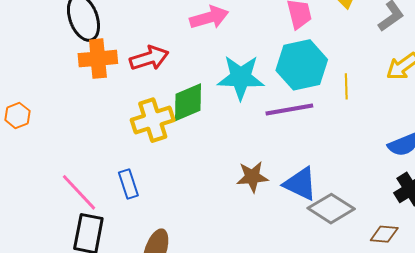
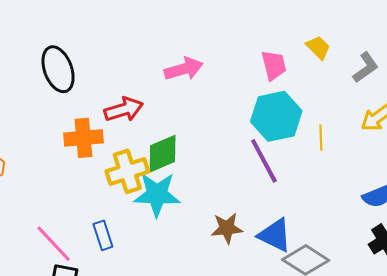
orange cross: (98, 59) -> (83, 138), moved
cyan star: (241, 77) -> (157, 194), moved
purple line: (289, 109) -> (264, 161), turned 72

